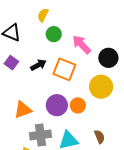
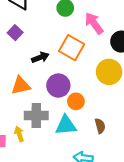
black arrow: (38, 65) -> (40, 57), moved
orange circle: (78, 105) -> (76, 101), moved

